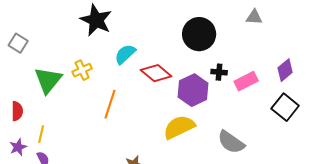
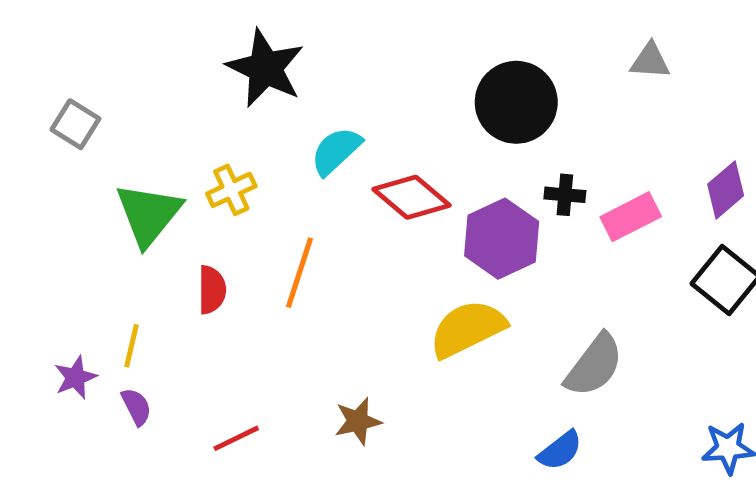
red semicircle: (17, 111) -> (212, 290), moved
gray semicircle: (231, 142) -> (594, 365), turned -88

